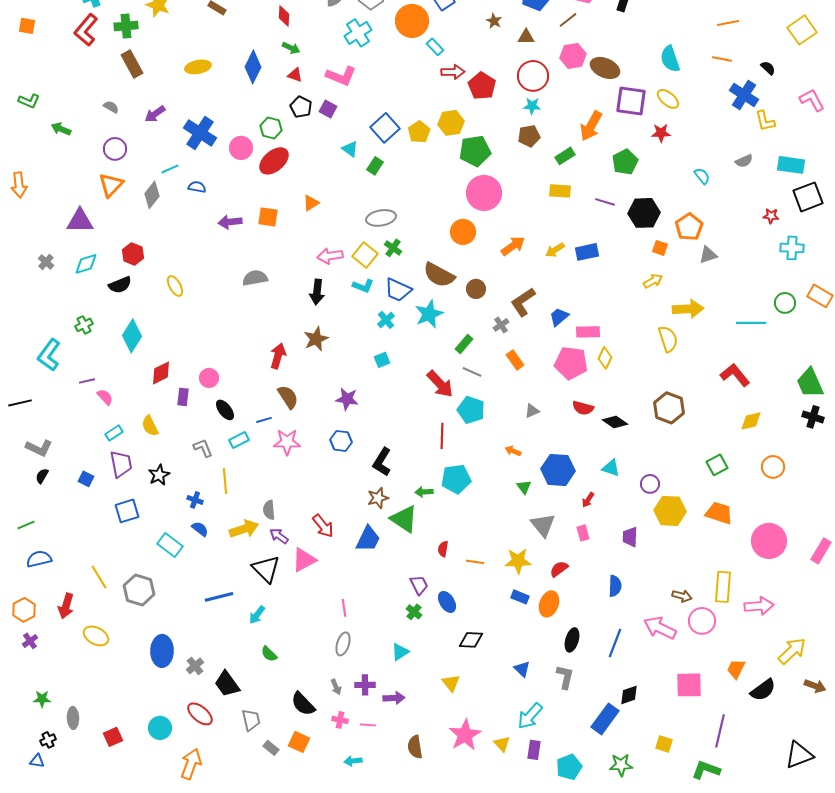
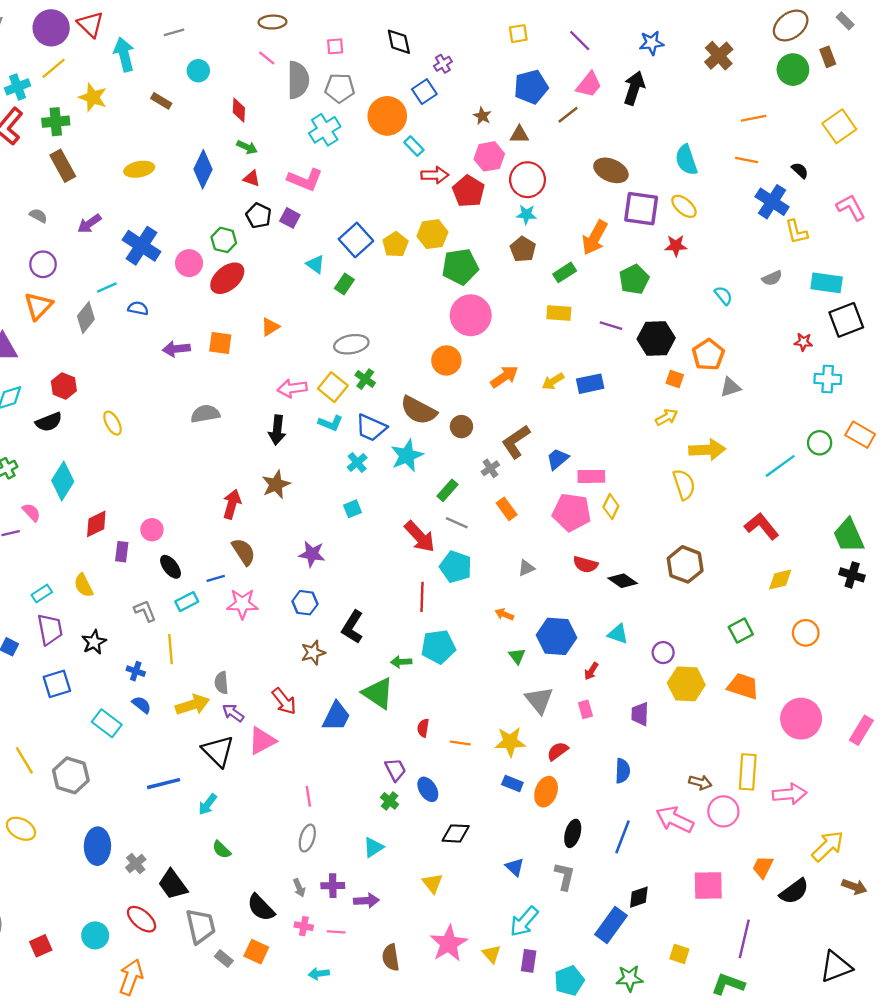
pink hexagon: (573, 56) -> (489, 156), moved
brown pentagon: (529, 136) -> (523, 249), turned -30
cyan line: (751, 323) -> (780, 466), turned -36
pink semicircle: (105, 397) -> (31, 512), moved
brown star: (378, 498) -> (313, 653), moved
gray trapezoid: (251, 720) -> (201, 926), size x1.4

